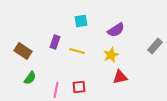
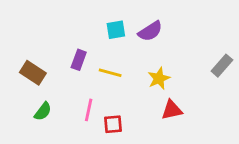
purple semicircle: (116, 30) -> (150, 31), moved
pink line: (56, 90) -> (89, 110), moved

